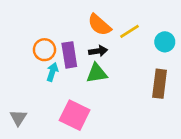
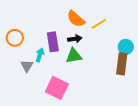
cyan circle: (165, 42) -> (126, 47), moved
orange circle: (44, 50) -> (15, 38), moved
gray triangle: (18, 118) -> (27, 66), moved

